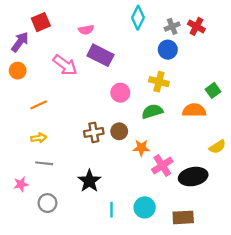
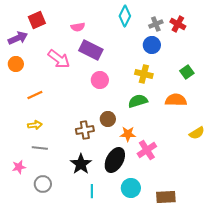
purple arrow: (20, 42) -> (18, 38), turned 30
green square: (213, 90) -> (187, 72), moved
pink circle: (120, 93) -> (100, 80), moved
brown cross: (94, 132) -> (85, 130), moved
black ellipse: (193, 177) -> (115, 160), moved, turned -50
cyan line: (111, 210) -> (92, 191), moved

